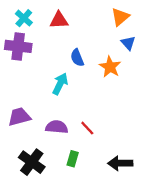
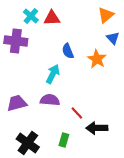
cyan cross: (24, 18) -> (31, 16), moved
purple semicircle: (57, 127) -> (50, 100), moved
black arrow: (120, 163) -> (97, 128), moved

